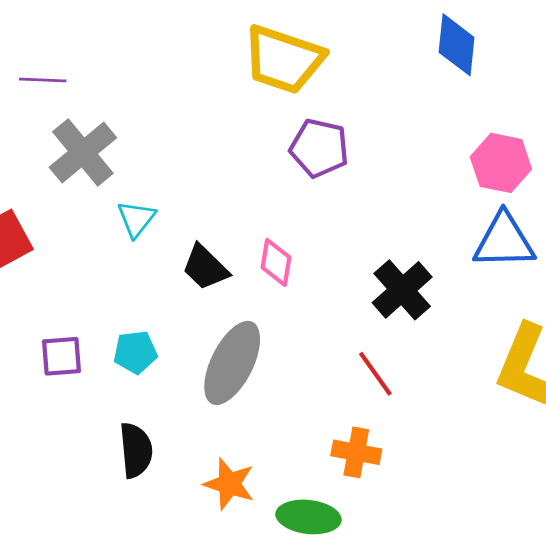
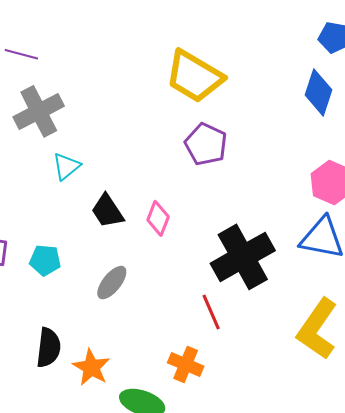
black cross: (402, 290) -> (243, 257), size x1.4
gray ellipse: (232, 363) -> (112, 283), size x0.6
black semicircle: (136, 450) -> (48, 348), moved

